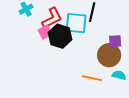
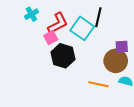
cyan square: (76, 23) -> (82, 28), turned 30
black hexagon: (60, 36) -> (63, 56), moved

